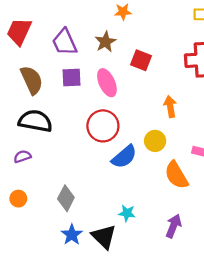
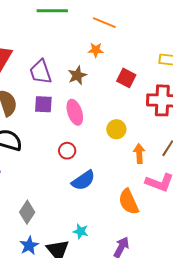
red square: (141, 60) -> (126, 78), moved
orange arrow: (170, 107) -> (139, 153), moved
red circle: (103, 126) -> (67, 151), size x0.6
yellow circle: (155, 141) -> (116, 129), moved

